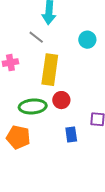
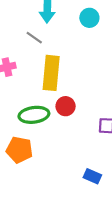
cyan circle: (87, 40) -> (89, 18), moved
blue rectangle: (71, 135) -> (92, 176), moved, turned -56

